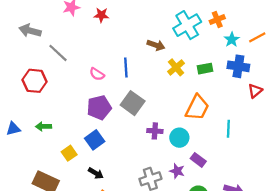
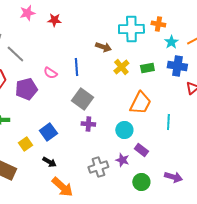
orange cross: (217, 20) -> (158, 24), turned 32
cyan cross: (187, 25) -> (131, 29), turned 30
purple pentagon: (99, 108) -> (26, 89), moved
purple cross: (155, 131) -> (88, 124), moved

